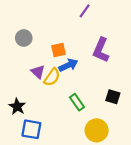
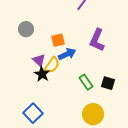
green rectangle: (77, 102) -> (86, 82), moved
black star: (17, 106) -> (42, 74), moved
blue square: (31, 129) -> (33, 113), turned 36

